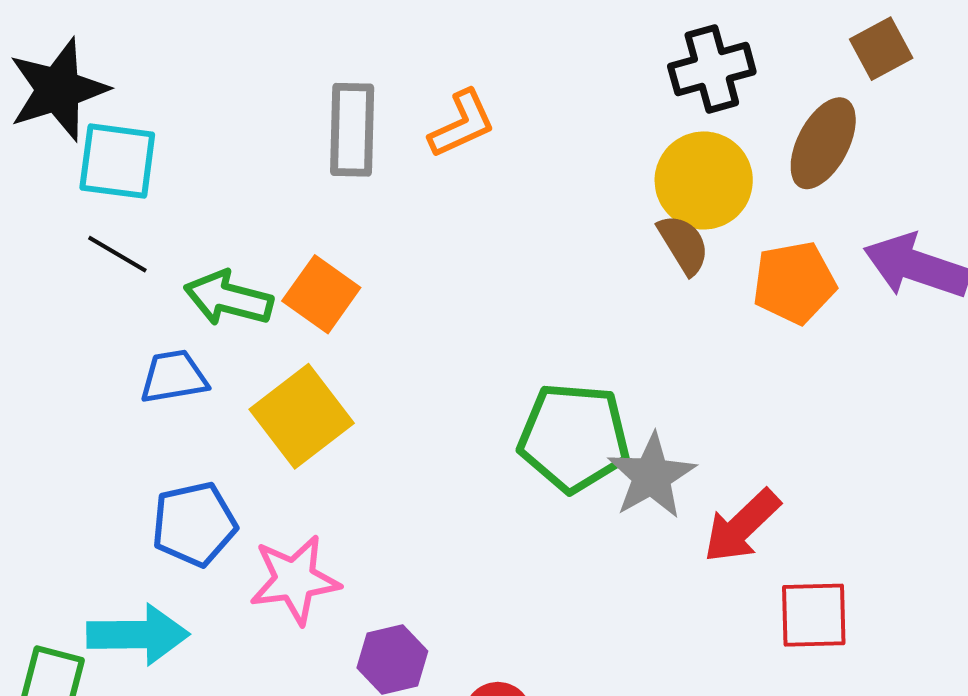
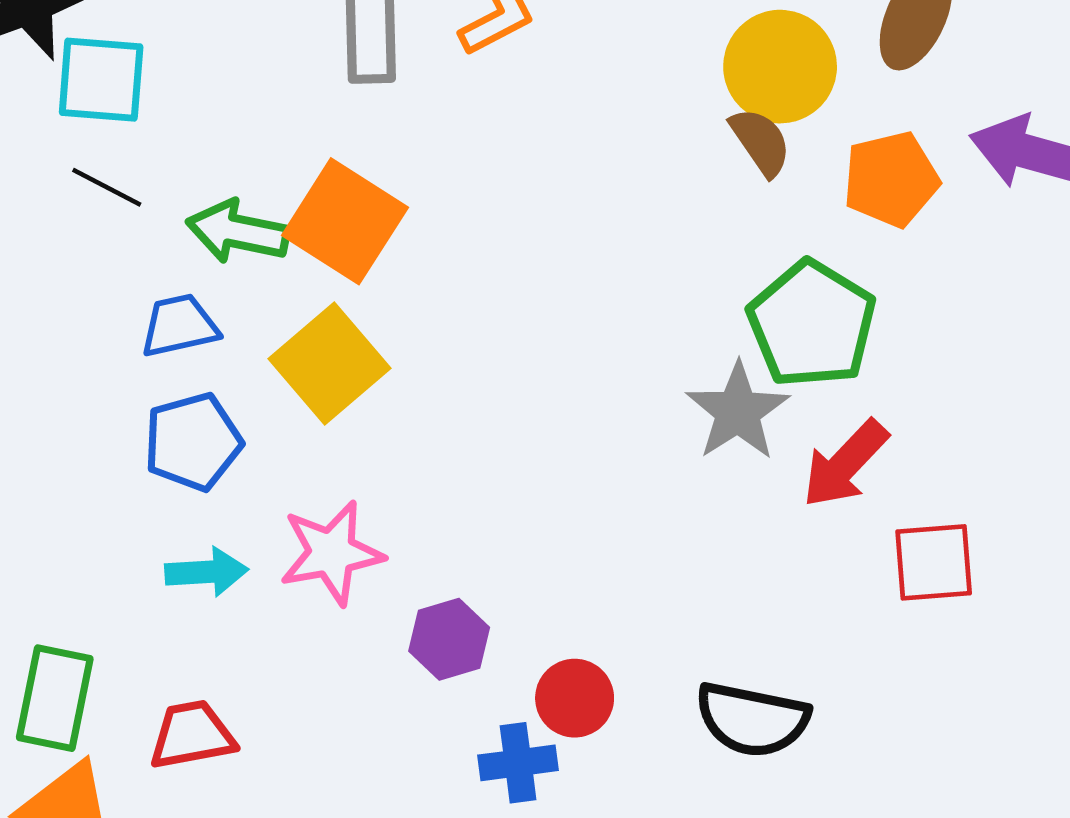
orange square: (321, 294) -> (345, 221), size x1.4
green pentagon: (574, 437) -> (812, 324), moved, turned 30
blue pentagon: (194, 524) -> (193, 442), moved
cyan arrow: (138, 635) -> (207, 572), moved, size x0.7

